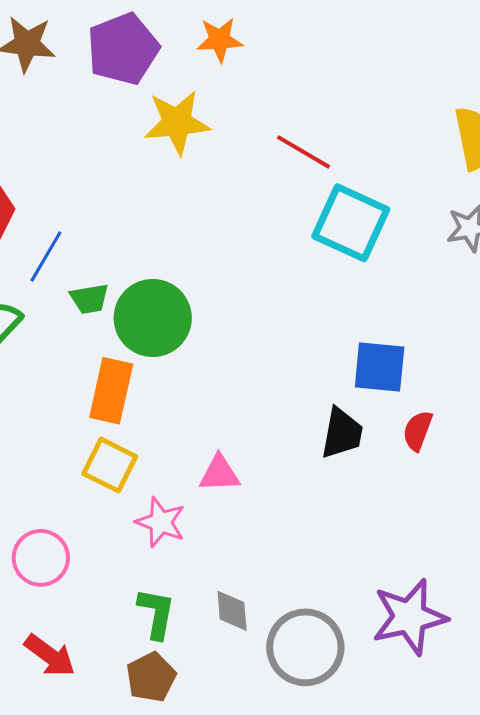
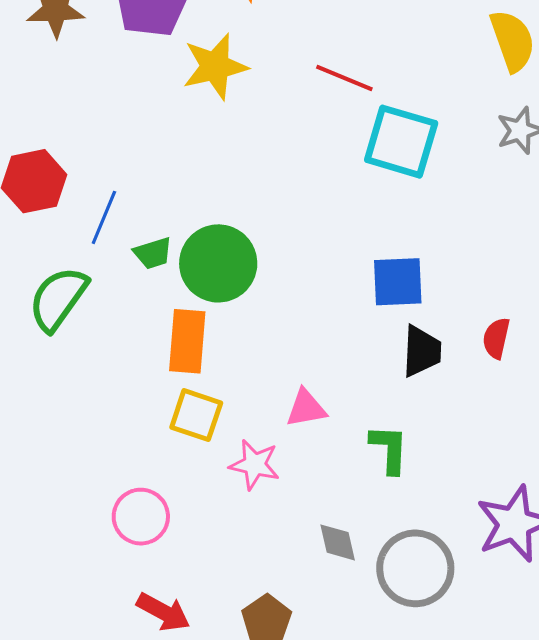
blue square: (380, 367) -> (398, 282), moved
green L-shape: (156, 613) -> (389, 449), moved

